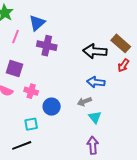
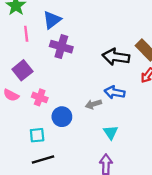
pink line: (15, 37) -> (26, 34), turned -32
purple square: (14, 69) -> (22, 70), turned 30
gray arrow: (84, 102) -> (93, 104), moved
black line: (22, 145) -> (43, 160), moved

